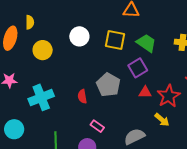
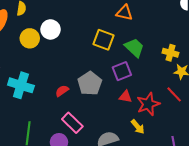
white circle: (79, 36) -> (51, 29), moved
red semicircle: (82, 96) -> (62, 91), turned 56
cyan cross: (41, 97) -> (21, 85), turned 30
pink rectangle: (97, 126) -> (72, 123), size x1.5

